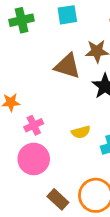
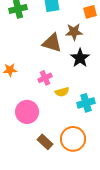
pink cross: (34, 125) -> (45, 78), moved

